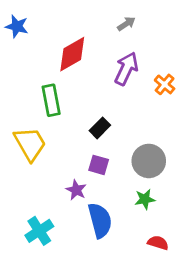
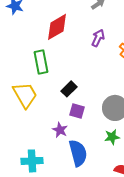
purple arrow: (126, 69) -> (98, 38), size x0.7
black rectangle: (100, 128) -> (69, 89), moved
cyan cross: (39, 231) -> (32, 161), turned 30

